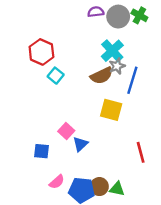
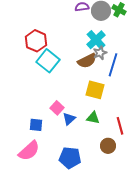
cyan square: (56, 76) -> (48, 61), size x1.6
pink semicircle: (57, 182) -> (29, 151), moved, size x1.6
brown circle: (99, 187) -> (108, 146), moved
green triangle: (117, 189) -> (93, 118), moved

